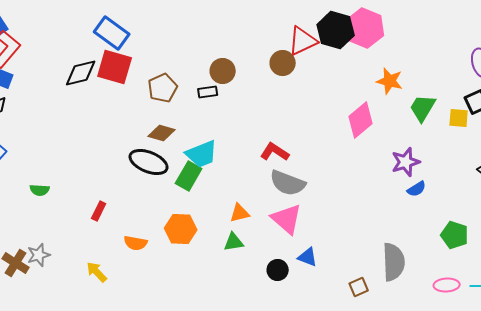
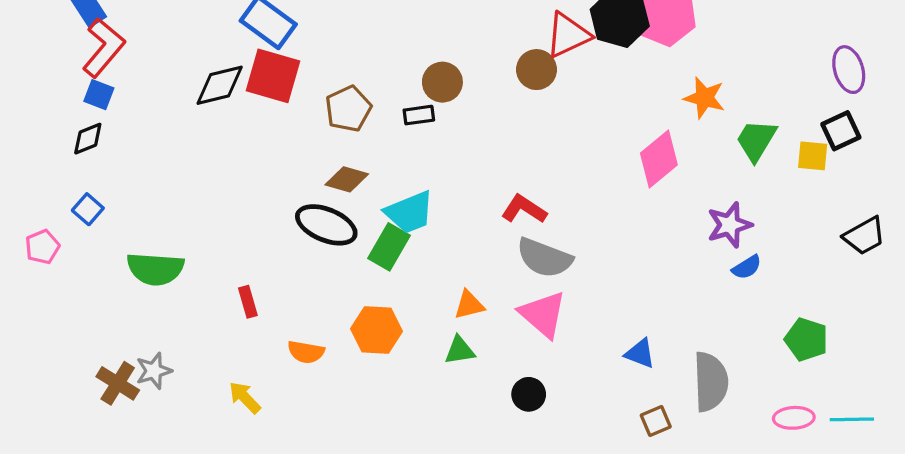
green semicircle: (40, 190) -> (155, 269), size x1.8
red rectangle: (99, 211) -> (248, 302), turned -42
blue triangle: (308, 257) -> (640, 354), moved

